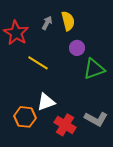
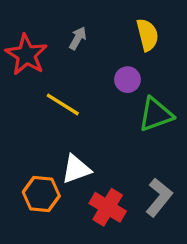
yellow semicircle: (68, 21) -> (147, 35), moved
gray L-shape: (96, 119) -> (159, 197), turned -80

